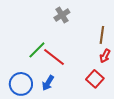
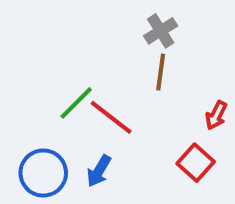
gray cross: (62, 15) -> (161, 31), moved
brown line: (102, 35) -> (161, 72), moved

